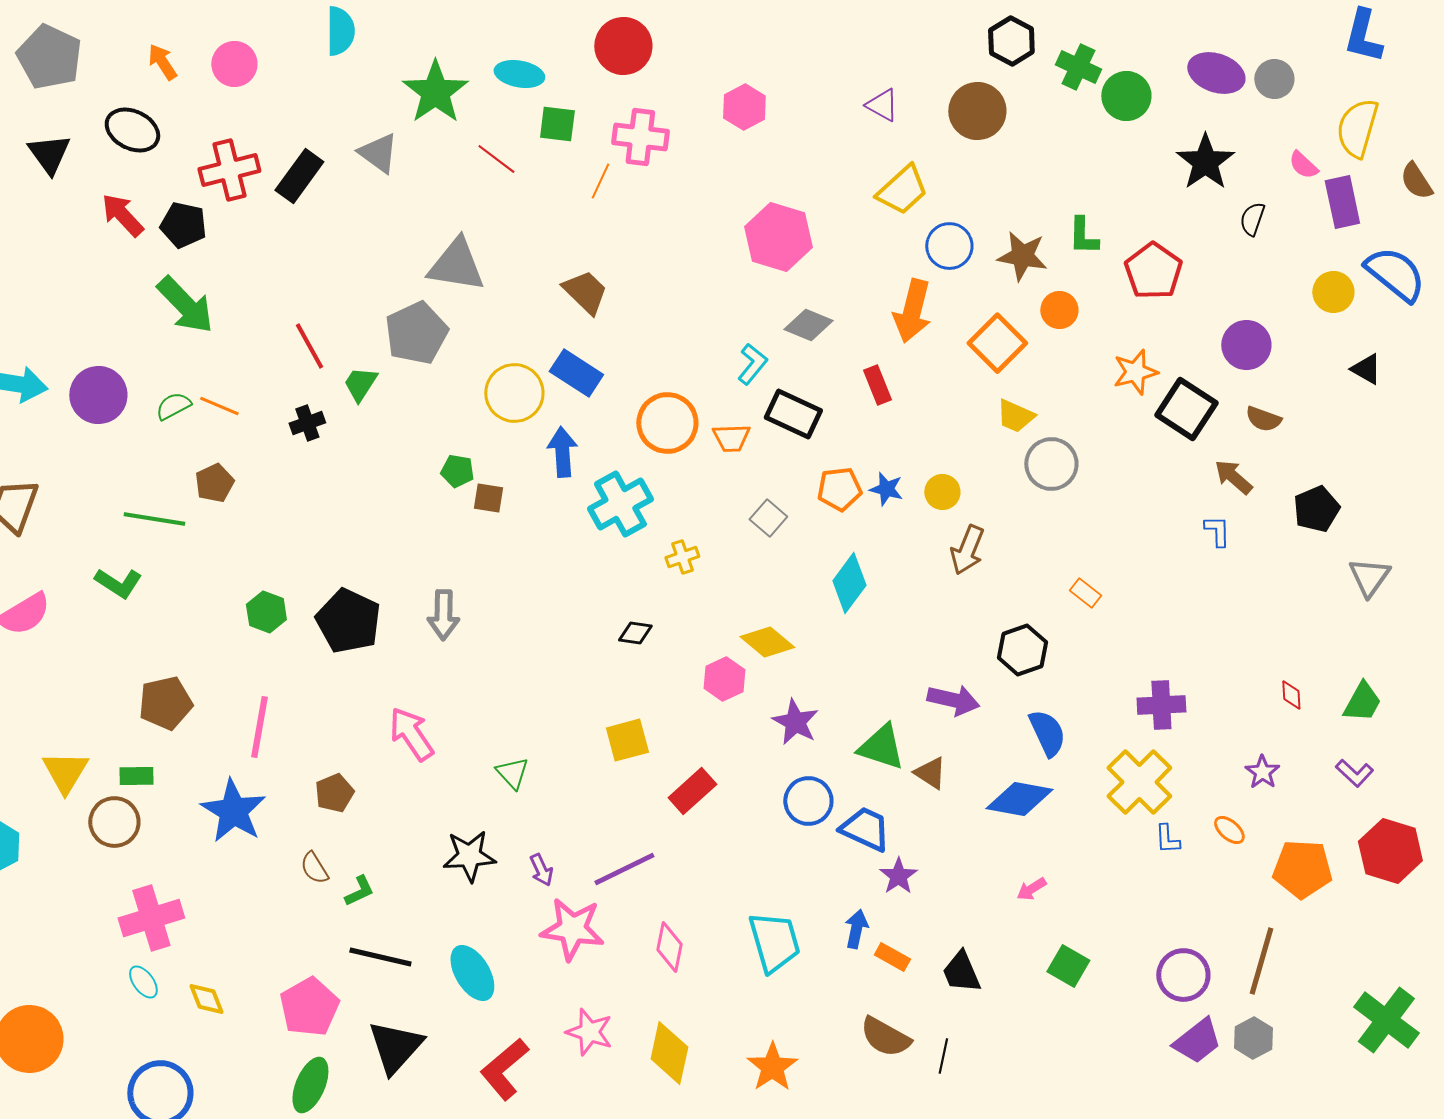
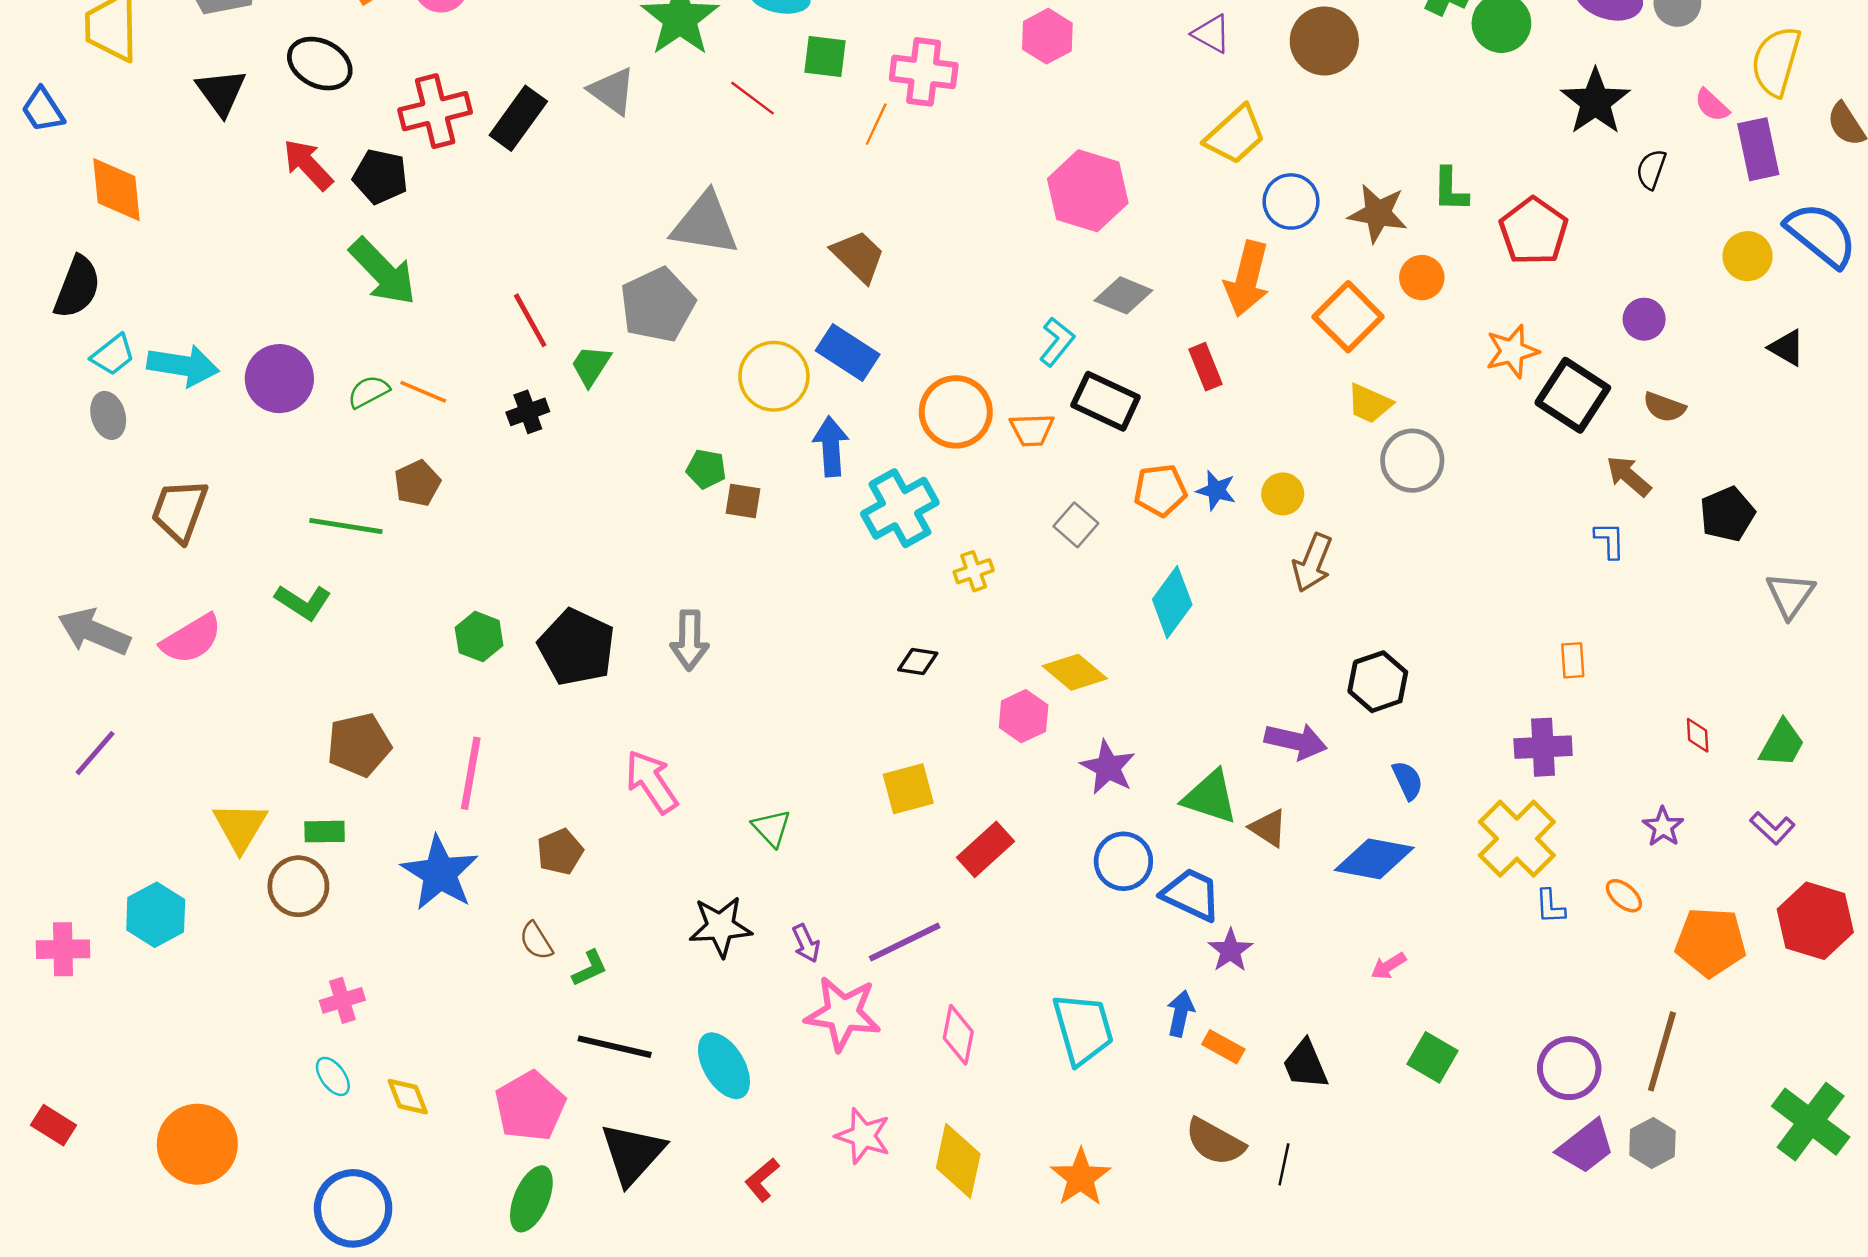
purple circle: (1246, 345) -> (1644, 319), size x0.7
orange rectangle: (1085, 593) -> (1573, 660), moved, turned 48
blue semicircle: (1047, 733) -> (1408, 780), size x0.7
pink cross: (151, 918) -> (342, 1000), size x0.6
red L-shape: (504, 1069) -> (762, 1180), size x0.6

